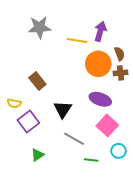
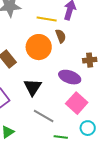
brown semicircle: (119, 54) -> (61, 36), moved
orange circle: (98, 64) -> (39, 47), moved
brown cross: (121, 73) -> (90, 60), moved

